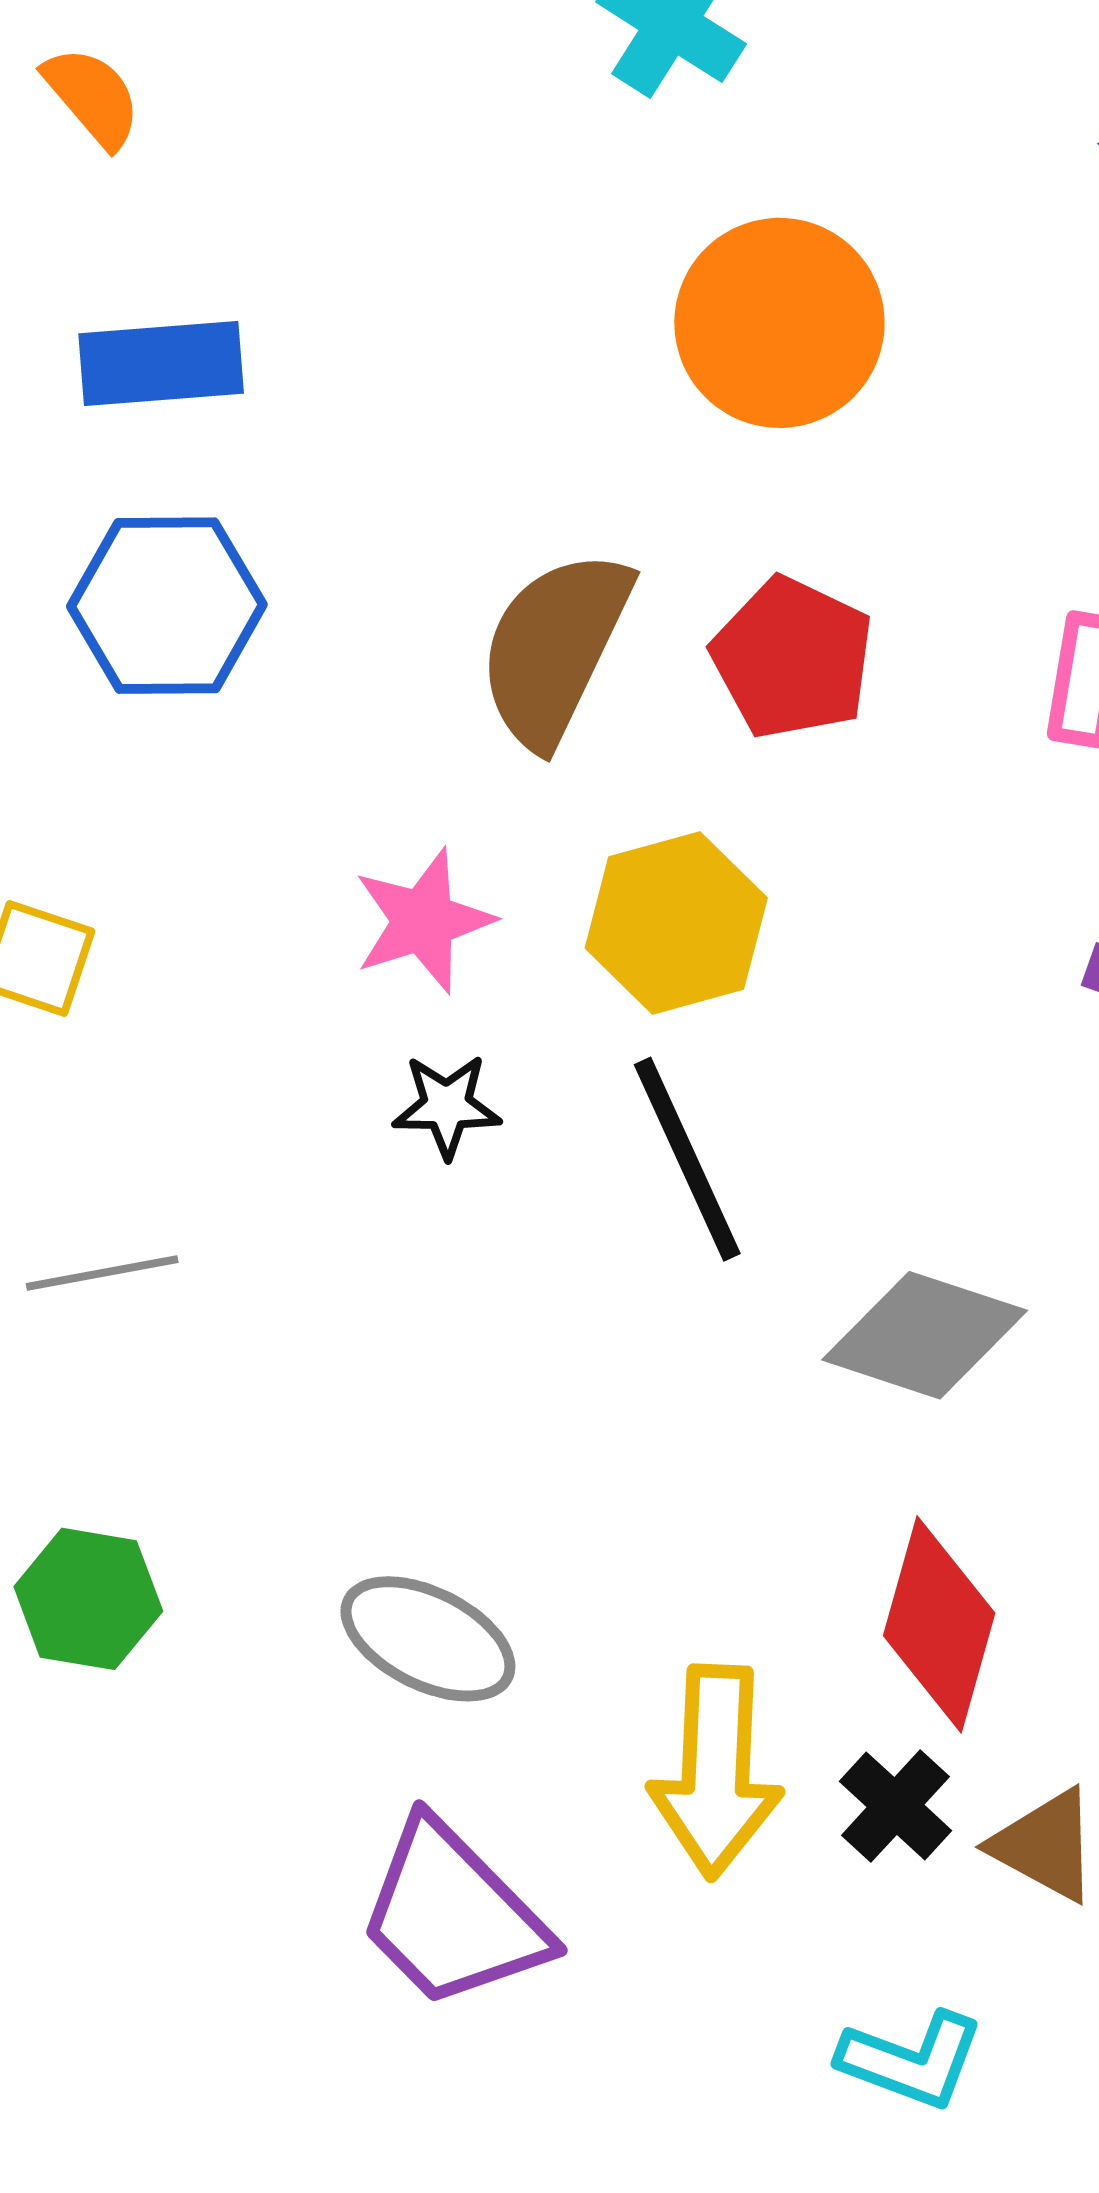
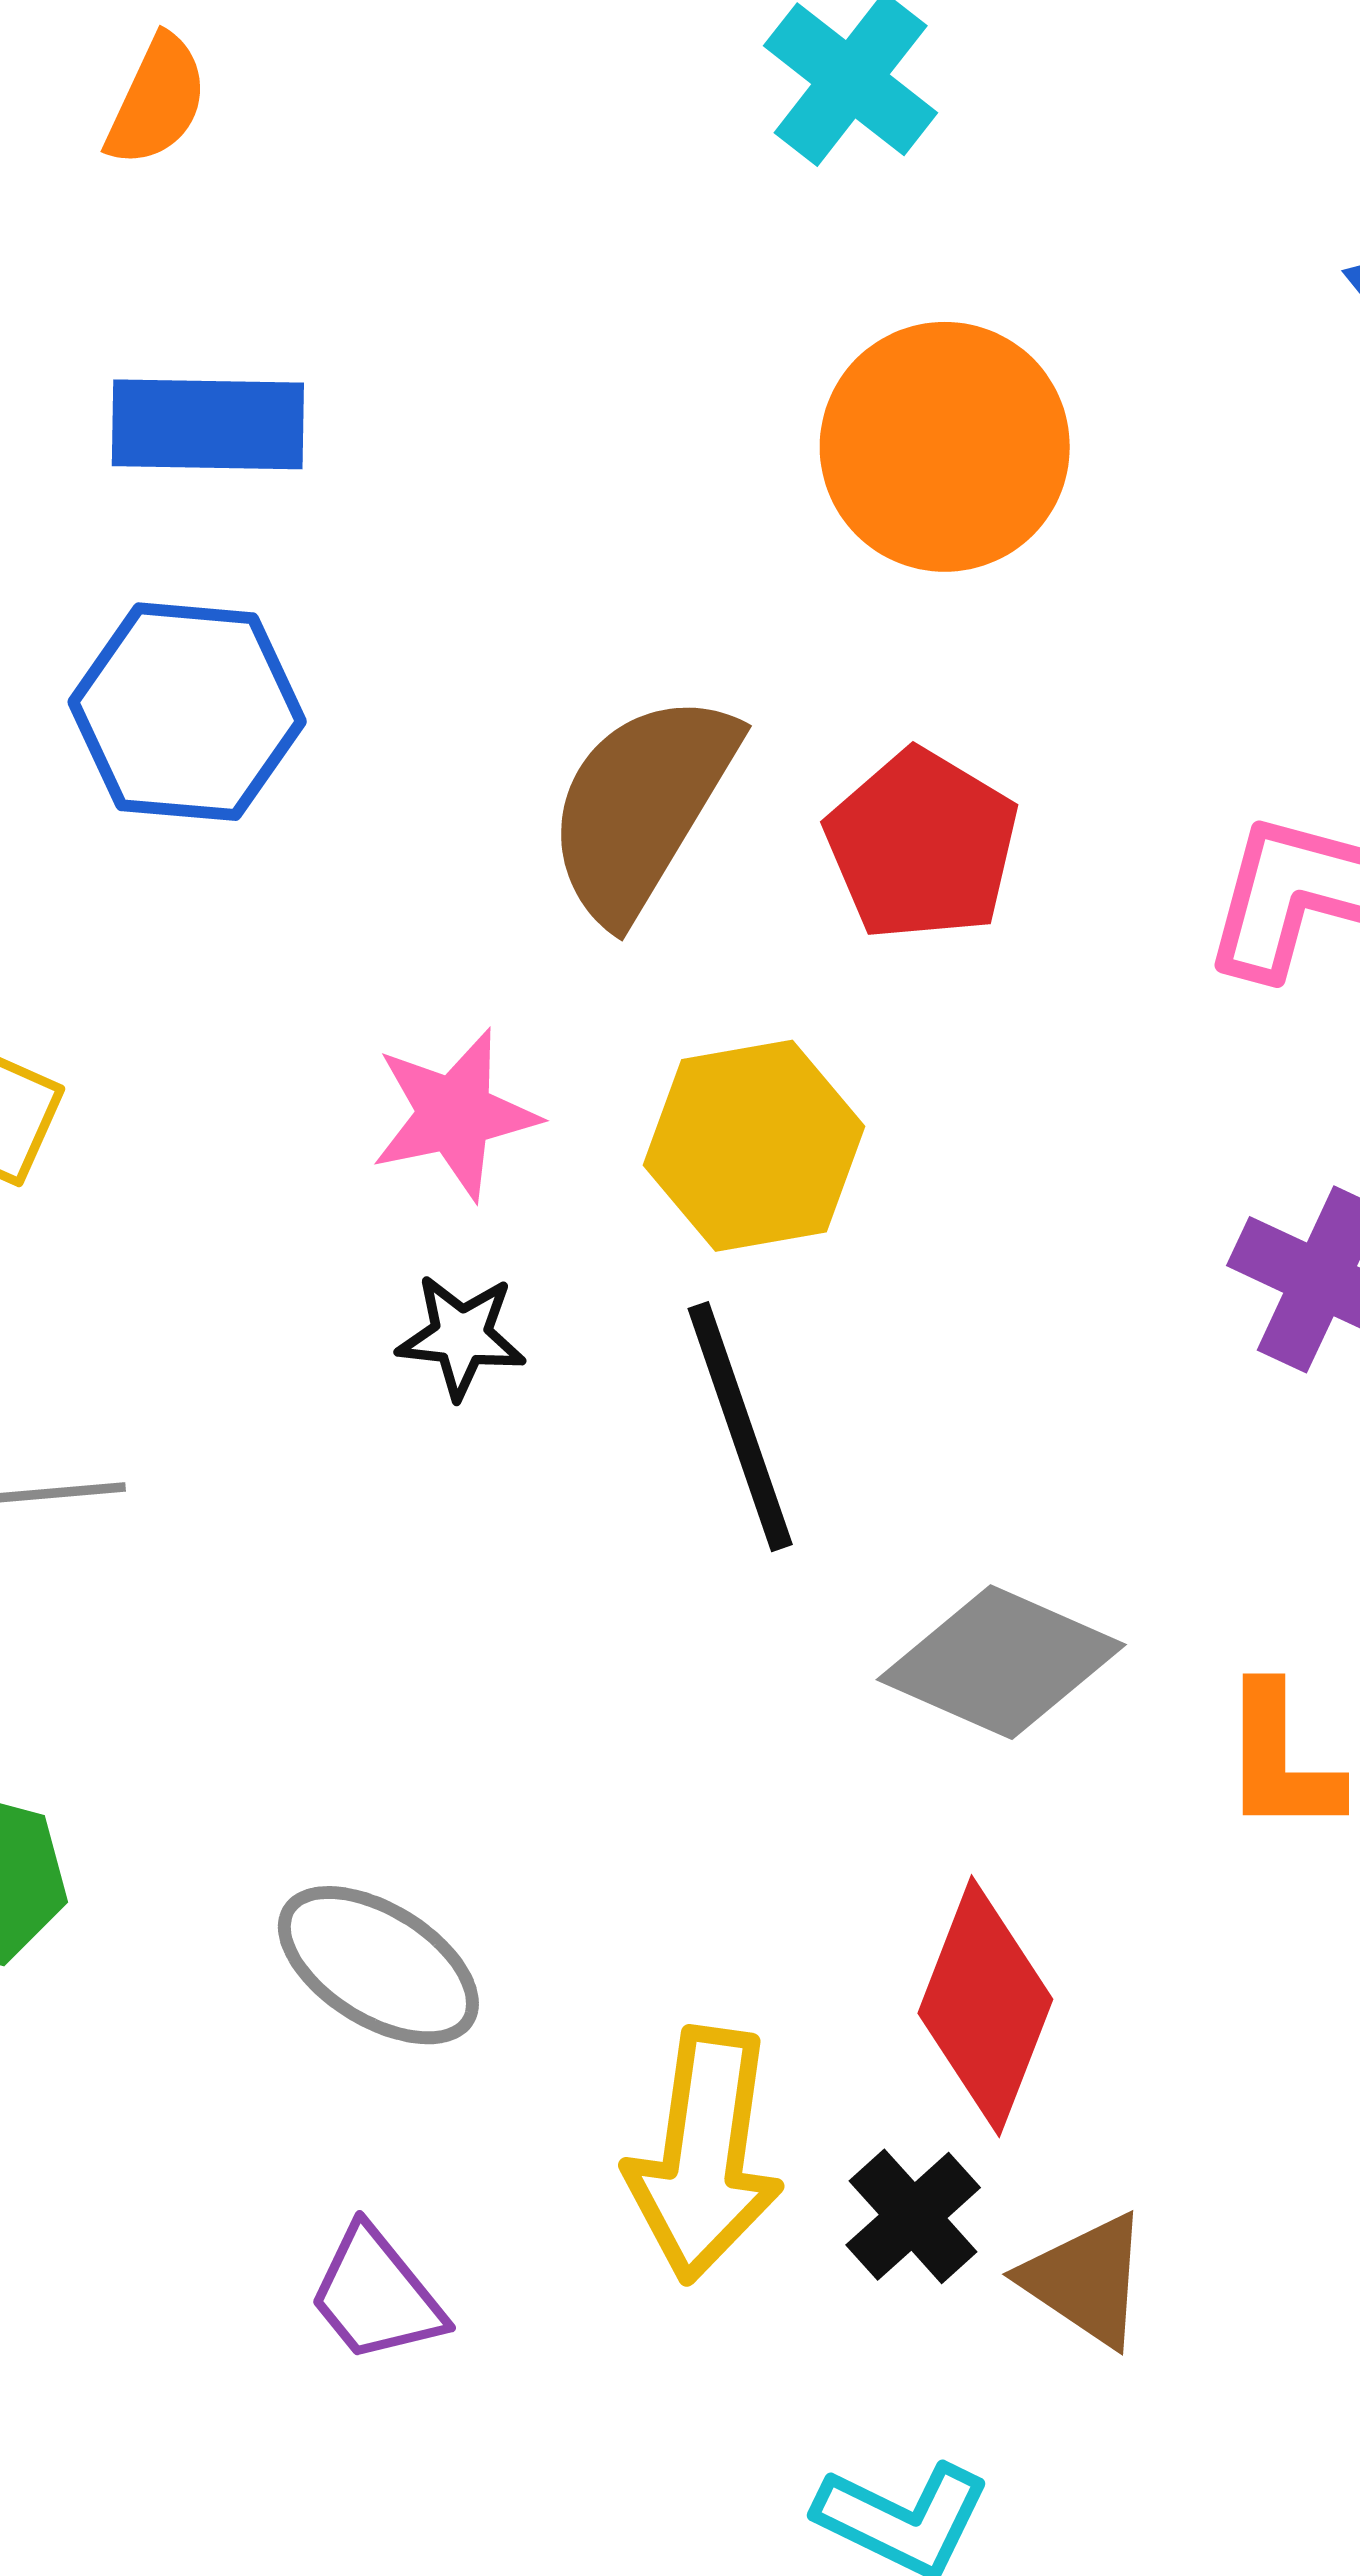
orange semicircle: (92, 97) -> (157, 101), turned 60
purple trapezoid: (453, 1915) -> (376, 2295), size x0.6

